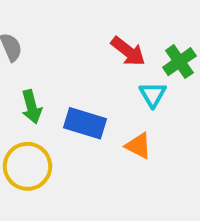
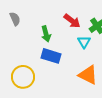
green arrow: (32, 107) -> (46, 34), moved
orange triangle: (138, 146) -> (88, 75), moved, size x1.5

